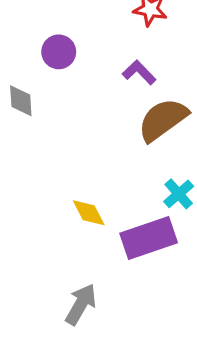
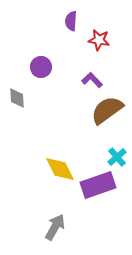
yellow diamond: (89, 213) -> (60, 169), size x1.4

